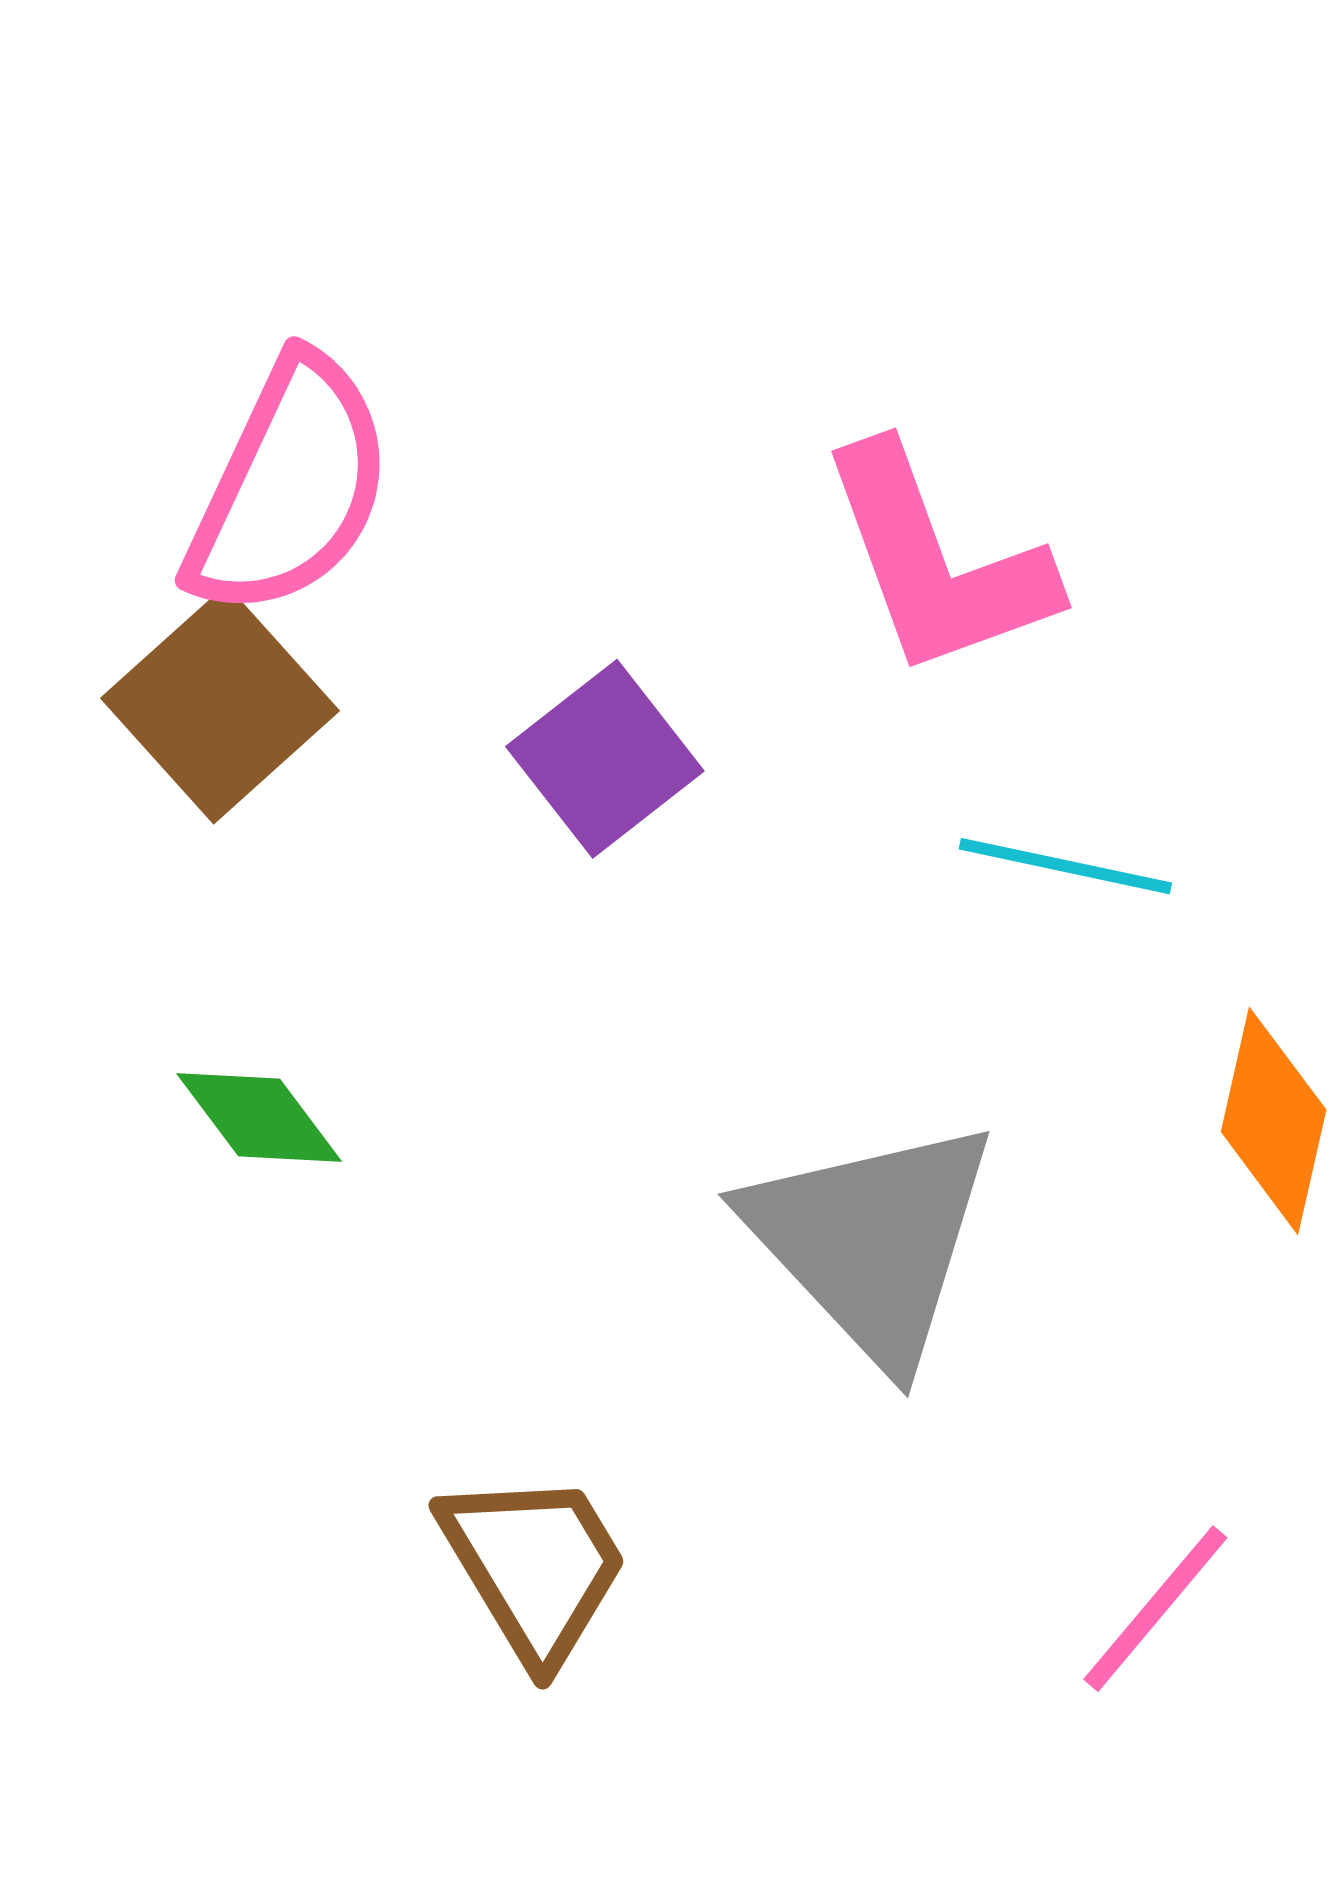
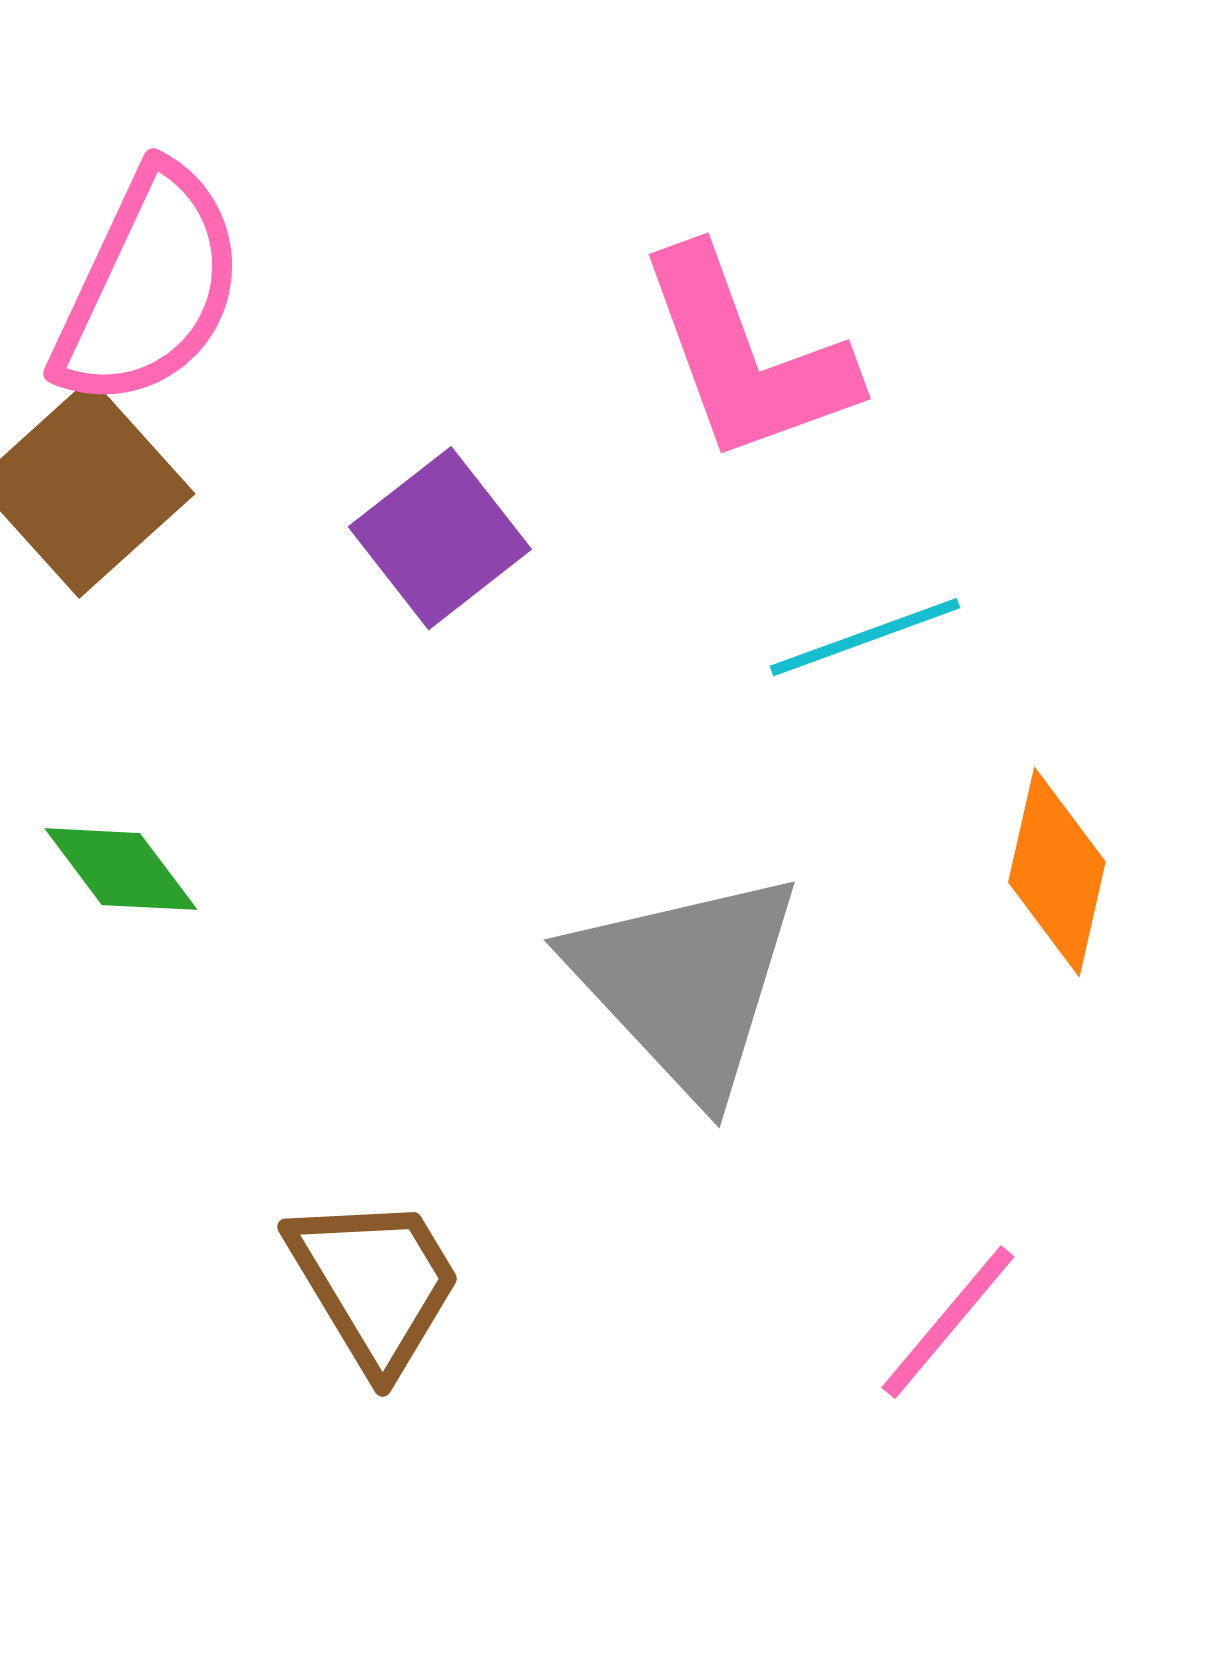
cyan line: (1065, 866) -> (865, 637), turned -32

